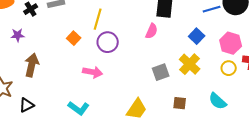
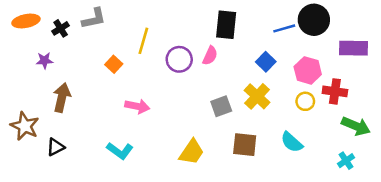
purple circle: (108, 42) -> (179, 59), moved
brown square: (180, 103) -> (245, 145), size x1.5

